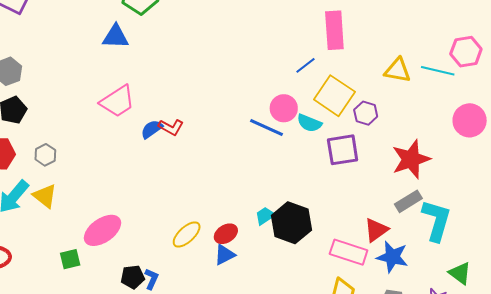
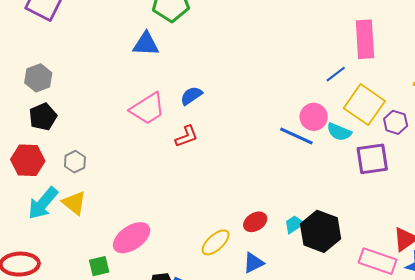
red L-shape: (171, 127) -> (187, 136), moved, turned -50
blue semicircle: (152, 129) -> (191, 96), moved
red ellipse: (226, 234) -> (255, 222), moved

